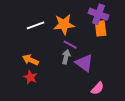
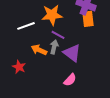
white line: (36, 25) -> (26, 26), moved
orange arrow: (30, 60) -> (39, 50), moved
pink semicircle: (97, 88) -> (70, 80), moved

